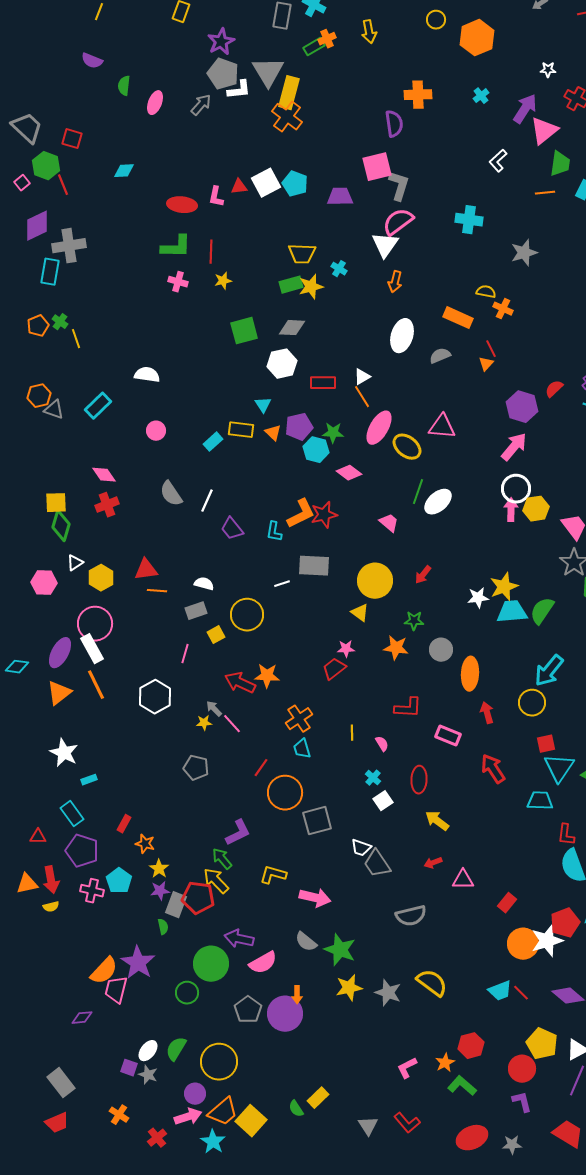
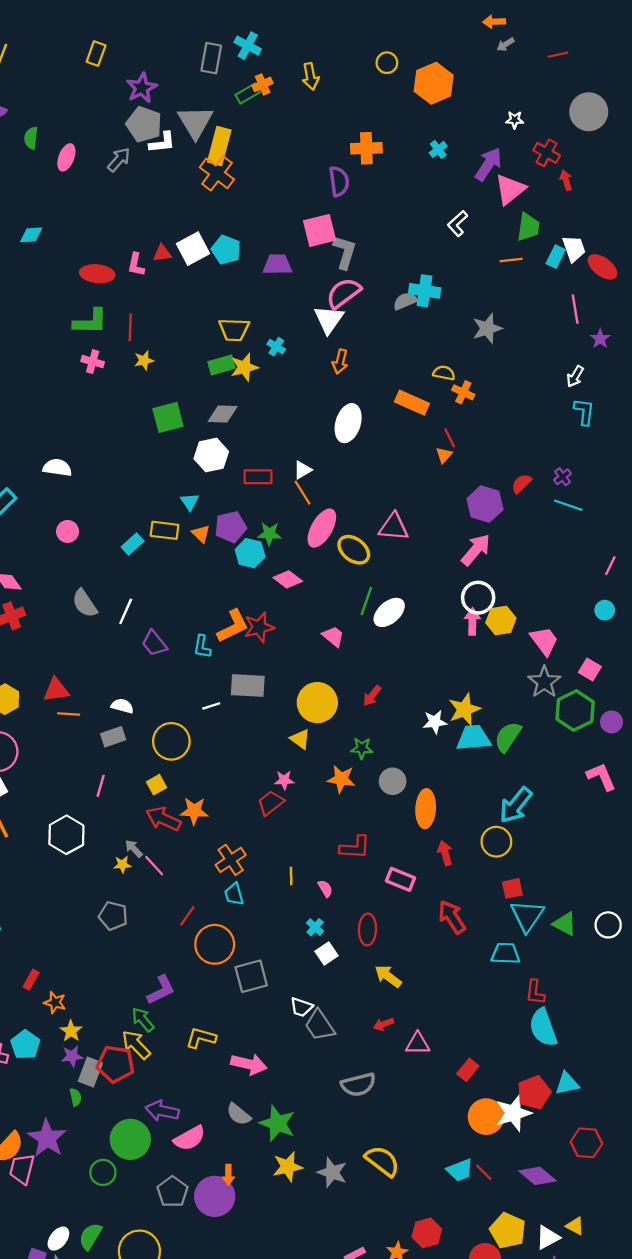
gray semicircle: (440, 356) -> (405, 301), moved
yellow square: (216, 635) -> (157, 785), moved

